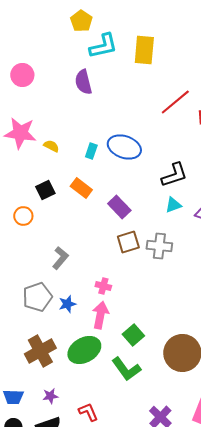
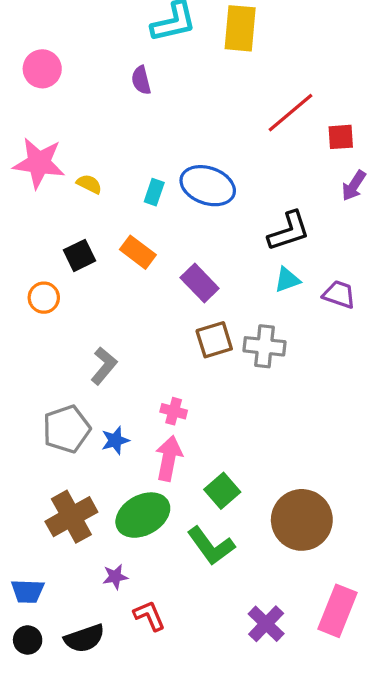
purple semicircle: (83, 82) -> (141, 80), size x0.7
purple star: (50, 396) -> (115, 577), moved

